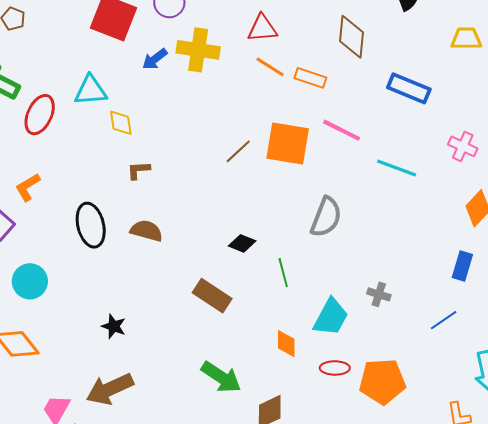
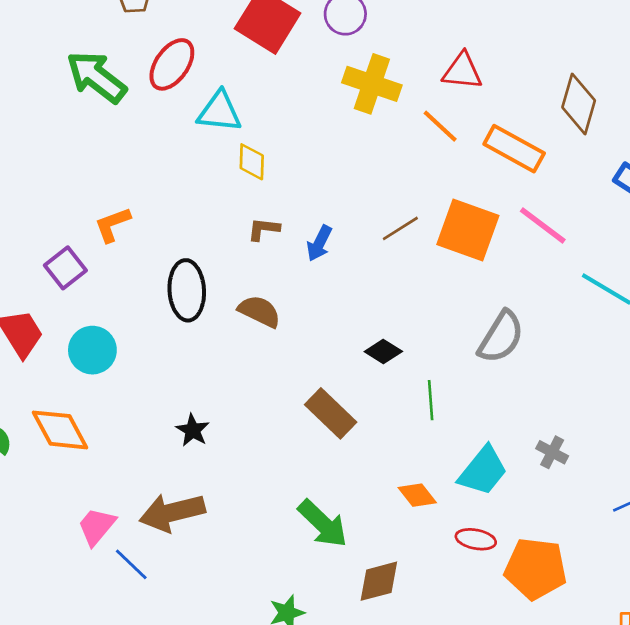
blue arrow: (155, 59) -> (319, 243), moved, turned -36
orange line: (270, 67) -> (440, 126), moved
orange rectangle: (310, 78) -> (514, 149), size x1.4
red ellipse: (40, 115) -> (172, 64), moved
orange diamond: (286, 344) -> (417, 495), turned -48

